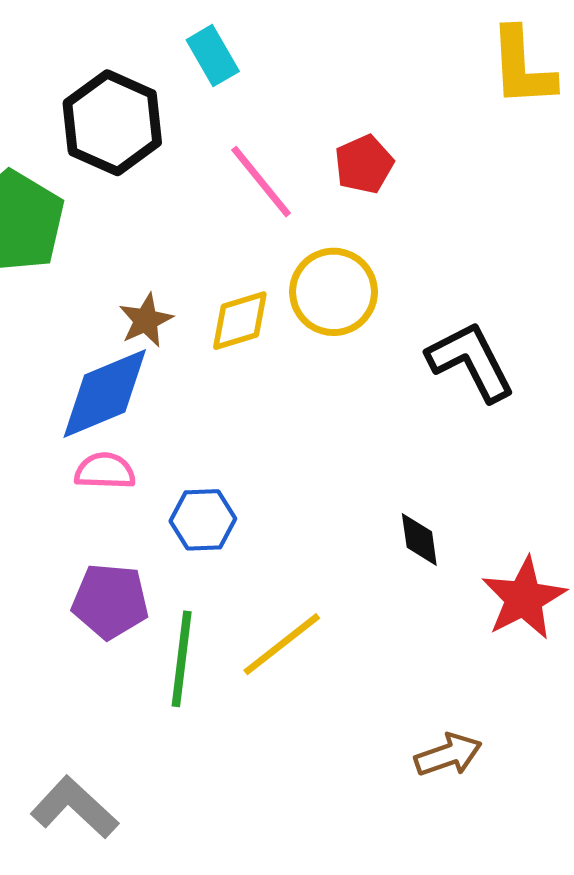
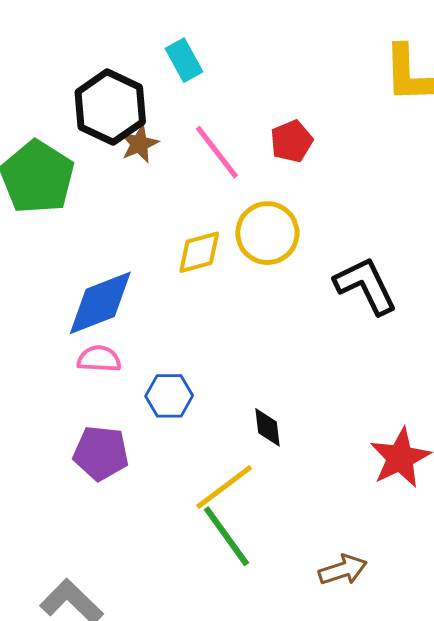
brown star: (146, 320) -> (139, 144), moved
black diamond: (419, 539) -> (268, 427), moved
green line: (182, 659) -> (226, 536), moved, turned -44

